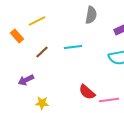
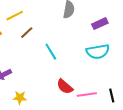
cyan line: (73, 47) -> (51, 52), moved, turned 66
brown line: (42, 52) -> (27, 33), moved

